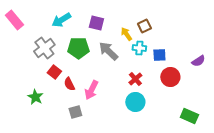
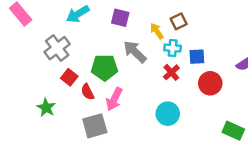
green pentagon: (78, 48) -> (105, 67), moved
red cross: (135, 79) -> (171, 72), moved
gray square: (75, 112) -> (95, 126), size x1.5

